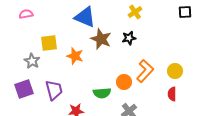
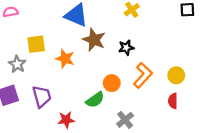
black star: (129, 38) -> (126, 48), moved
orange circle: (124, 82) -> (112, 83), moved
green semicircle: (102, 93) -> (95, 100), turned -30

